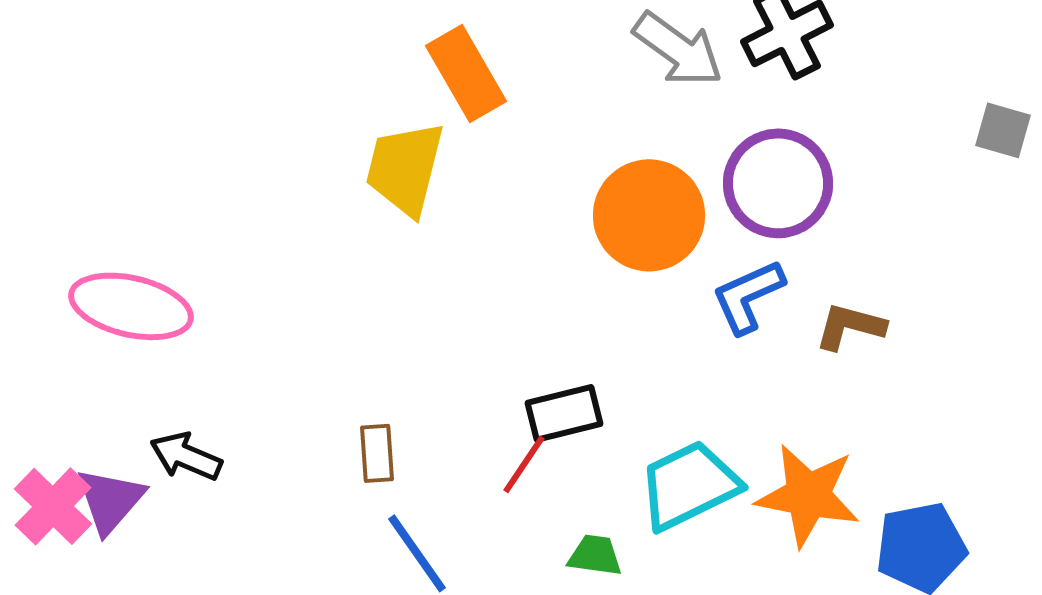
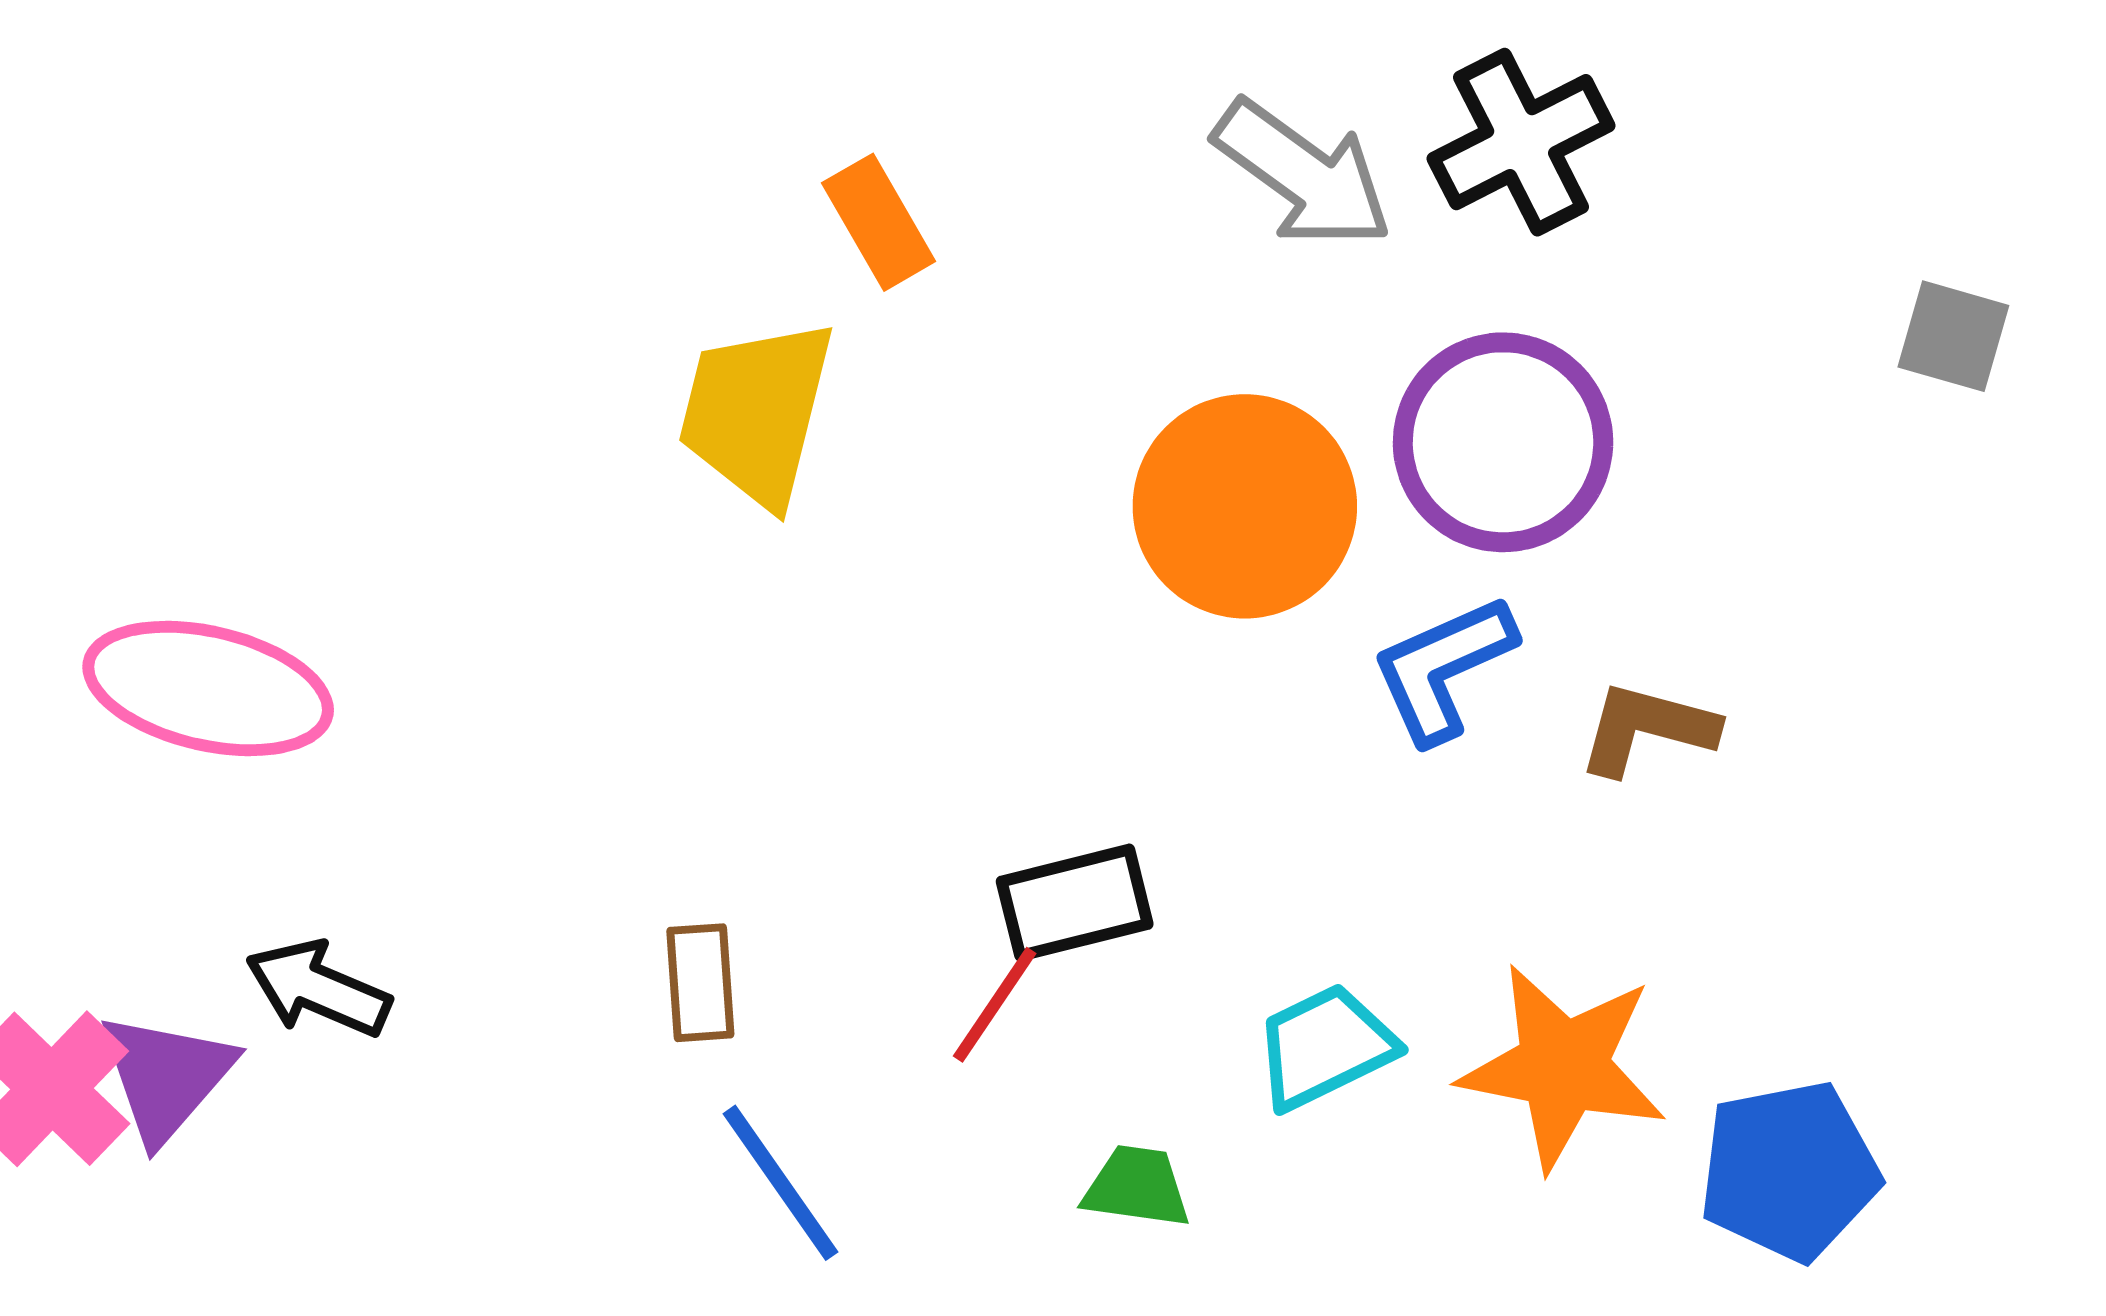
orange rectangle: (466, 73) -> (879, 222), size x0.7
cyan trapezoid: (689, 485) -> (1325, 1047), size x0.7

